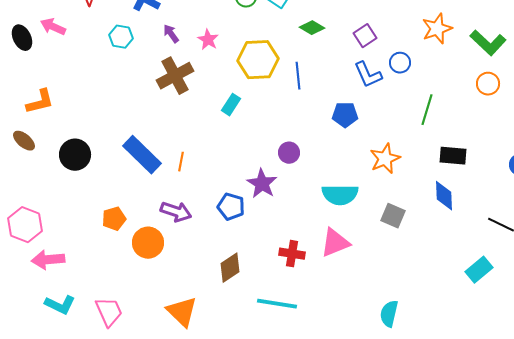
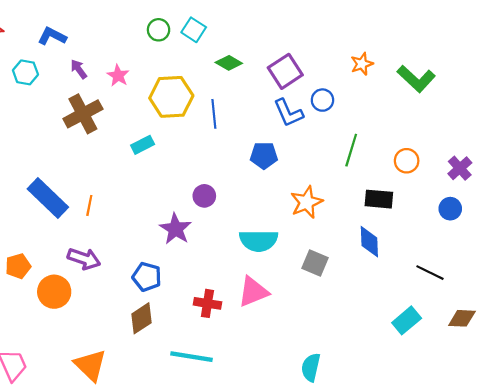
orange star: (437, 29) -> (362, 64), size x0.7
purple square: (365, 36) -> (285, 71), size x1.4
orange circle: (488, 84) -> (407, 161), moved
cyan rectangle: (231, 105) -> (143, 145), turned 30
blue pentagon: (231, 207) -> (147, 277), moved

